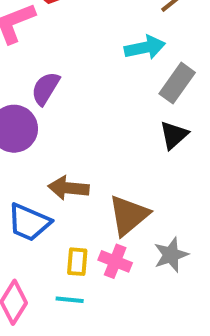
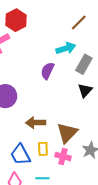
purple semicircle: (45, 88) -> (47, 71), moved
blue trapezoid: (29, 222) -> (20, 155), moved, turned 45
yellow rectangle: (77, 262) -> (43, 149), moved

